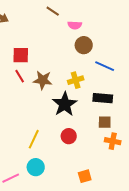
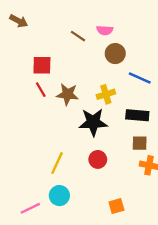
brown line: (53, 11) -> (78, 36), moved
black star: (65, 104) -> (93, 122), turned 30

